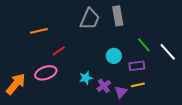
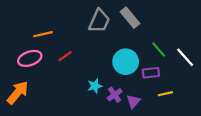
gray rectangle: (118, 16) -> (130, 18), turned -30
cyan circle: (114, 56) -> (126, 62), size x1.5
pink ellipse: (46, 73) -> (30, 58), moved
yellow line: (138, 85) -> (165, 94), moved

